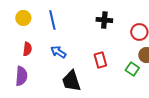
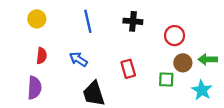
blue line: (52, 20) -> (88, 21), moved
green square: (132, 69) -> (166, 79), turned -32

